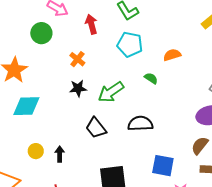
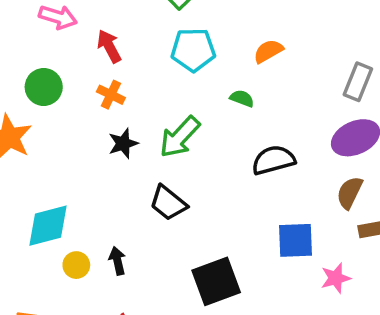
red arrow: (91, 24) -> (109, 46), moved
green circle: (41, 33) -> (44, 87), moved
cyan diamond: (26, 106) -> (48, 226), moved
black semicircle: (140, 124) -> (273, 160), moved

